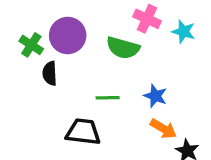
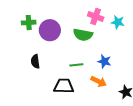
green cross: (31, 45) -> (29, 23), moved, turned -32
black semicircle: (50, 73) -> (35, 61), moved
orange arrow: (163, 129) -> (99, 81), moved

